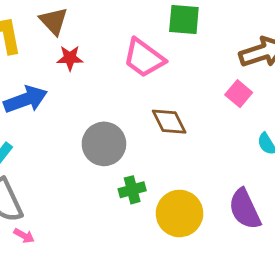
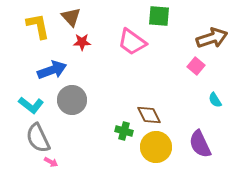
brown diamond: (169, 122) -> (149, 115), moved
gray circle: (104, 144) -> (72, 100), moved
green cross: (132, 190) -> (124, 131), turned 30

